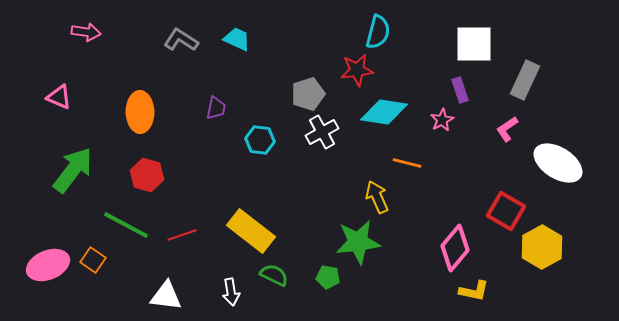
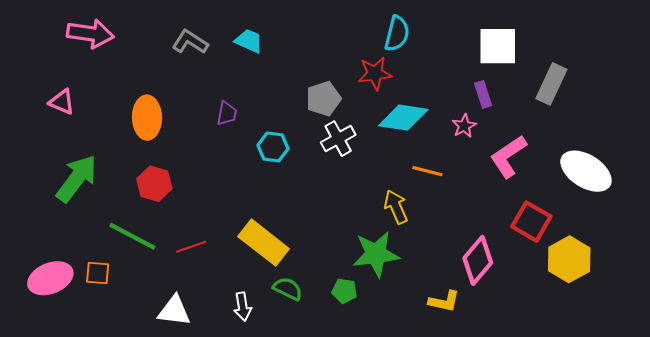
pink arrow: (86, 32) -> (90, 34), size x1.5
pink L-shape: (507, 129) -> (508, 156), moved, size x1.6
orange square: (93, 260) -> (98, 273), turned -30
yellow L-shape: (474, 291) -> (444, 301), moved

